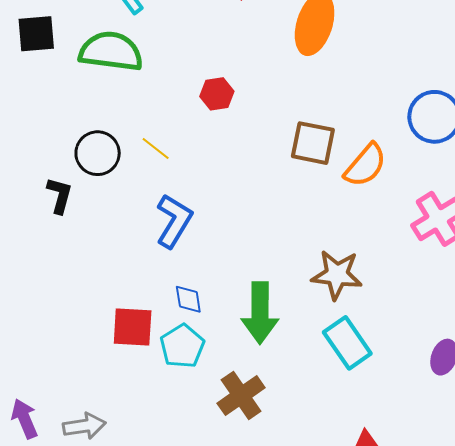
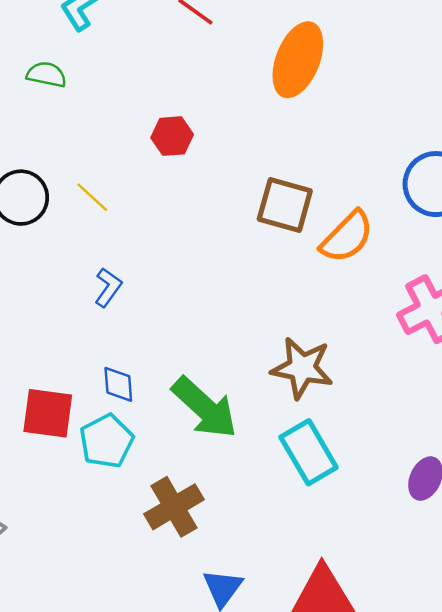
green semicircle: (111, 51) -> (46, 74), size x0.5
blue L-shape: (174, 221) -> (108, 287), size x0.6
green arrow: (260, 313) -> (205, 408), turned -52

